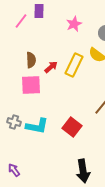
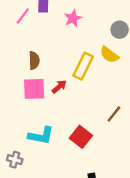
pink star: (74, 24) -> (73, 18), moved
red arrow: (51, 67) -> (59, 87), moved
gray cross: (14, 122) -> (15, 160), moved

